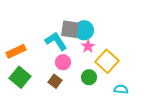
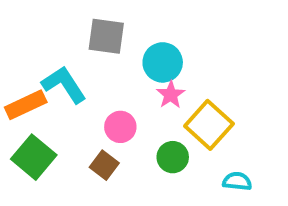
gray square: (70, 29) -> (106, 36), moved
cyan L-shape: (56, 41) -> (64, 85), moved

